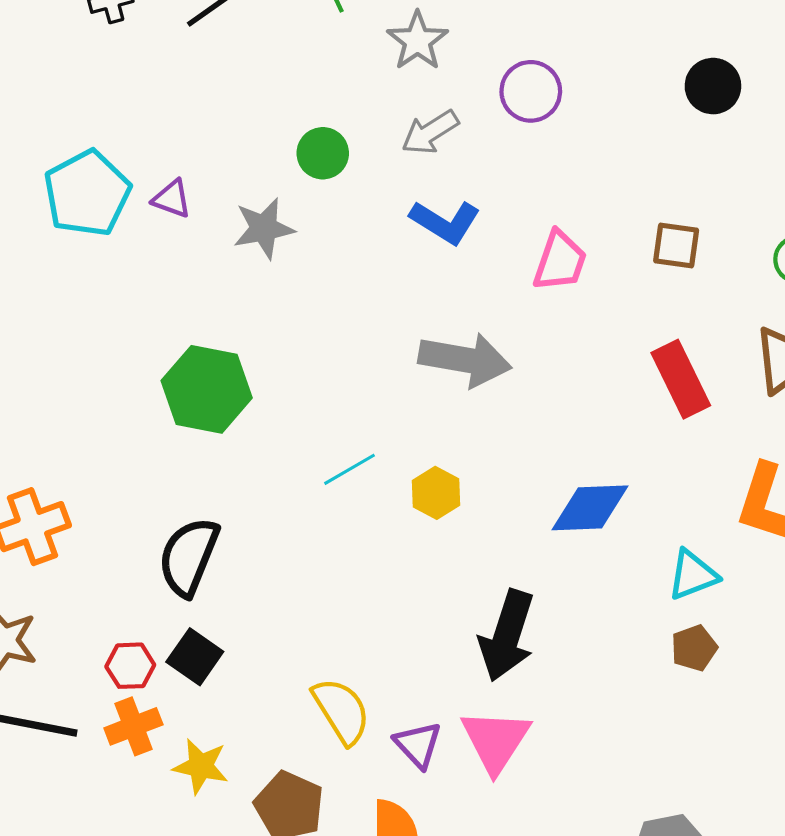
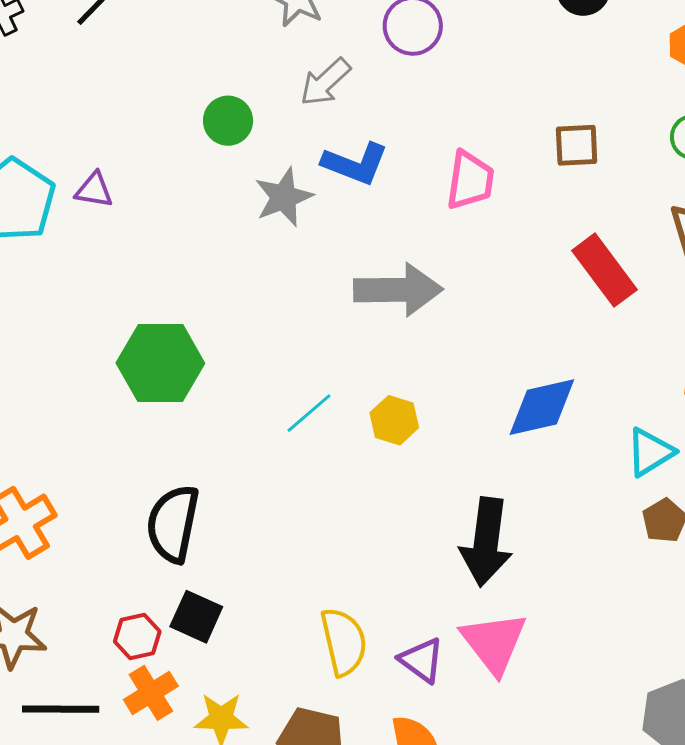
gray star: (264, 228) -> (284, 197), moved
yellow semicircle: (341, 711) -> (344, 642), turned 30

